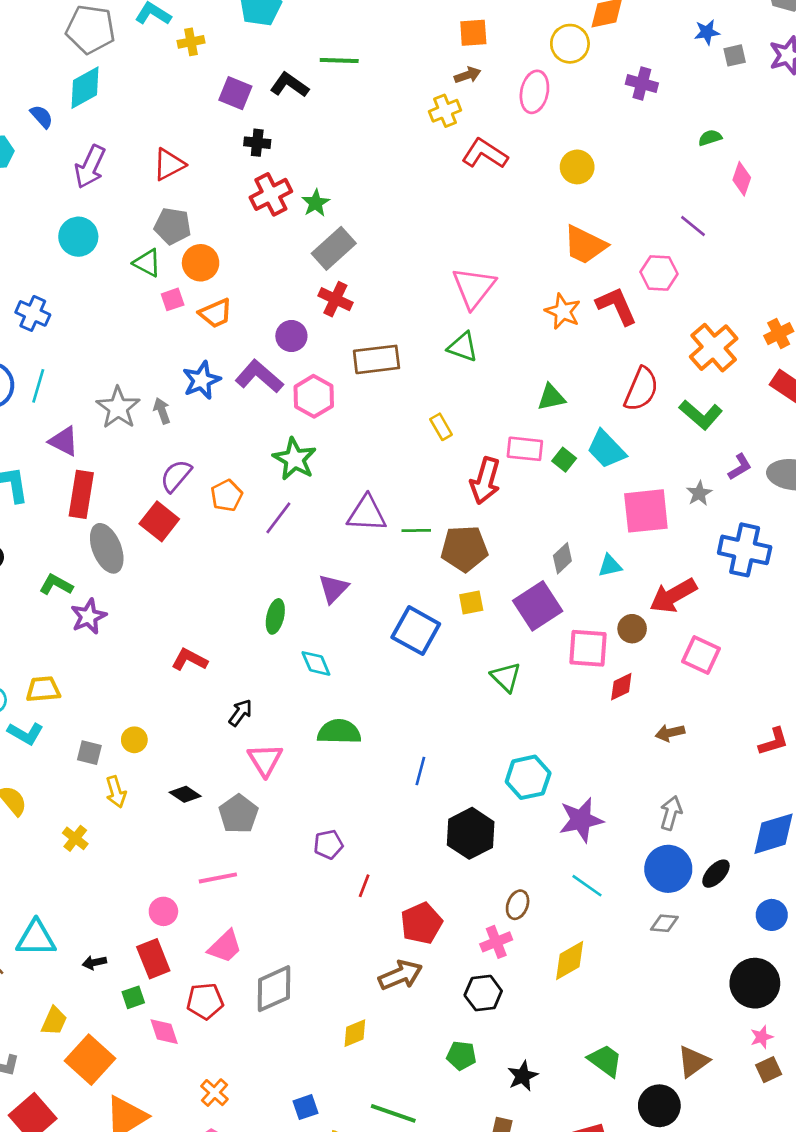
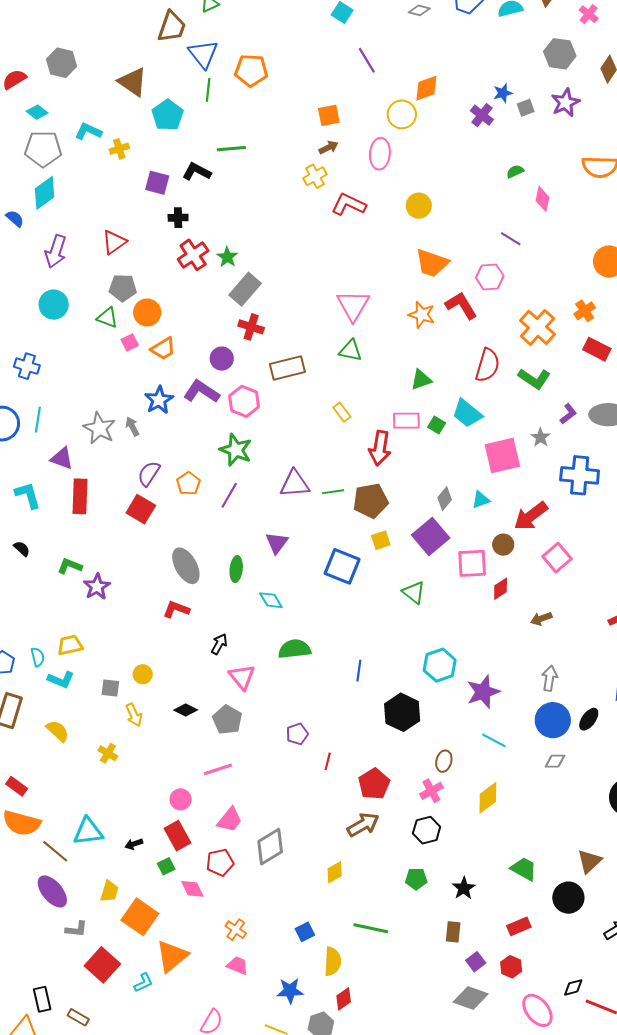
purple cross: (642, 84) -> (482, 115), moved, turned 30
gray ellipse: (107, 548) -> (186, 566), moved
pink square: (701, 655) -> (557, 558), turned 32

